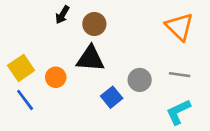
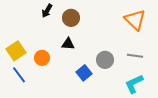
black triangle: (90, 59) -> (68, 44), size x0.6

